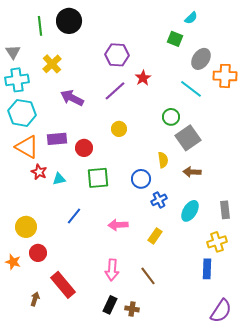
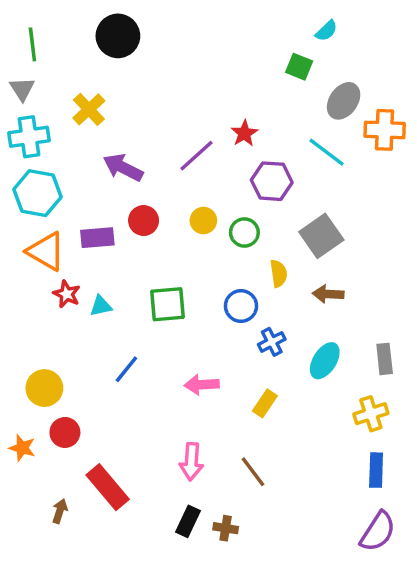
green line: (40, 26) -> (32, 44), moved
purple hexagon: (117, 55) -> (272, 181), moved
green circle: (171, 117) -> (244, 232), moved
red circle: (84, 148) -> (144, 221), moved
blue rectangle: (207, 269) -> (376, 470), moved

